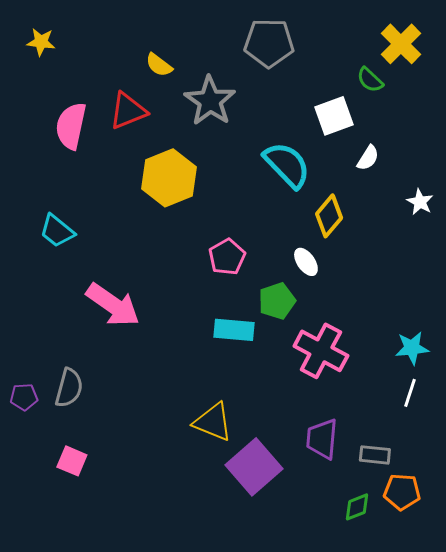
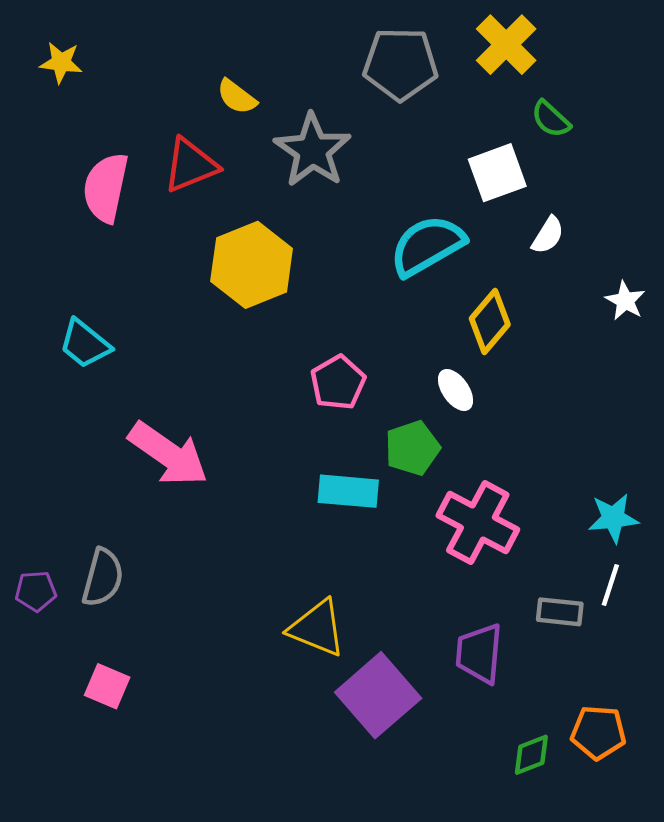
yellow cross: (401, 44) -> (506, 45), moved
cyan semicircle: (287, 165) -> (427, 246), turned -76
gray rectangle: (375, 455) -> (560, 612), moved

